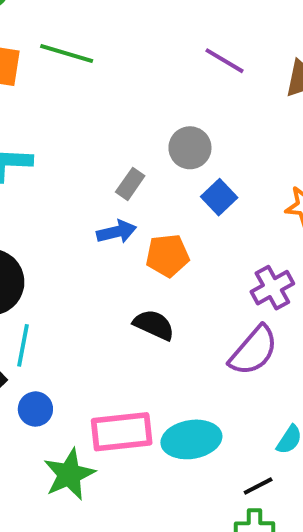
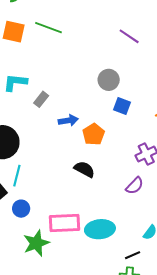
gray rectangle: (130, 184) -> (41, 99), moved
blue square: (219, 197) -> (122, 106), turned -30
orange pentagon: (167, 256) -> (94, 134), turned -30
purple semicircle: (254, 351) -> (135, 186), size x0.7

